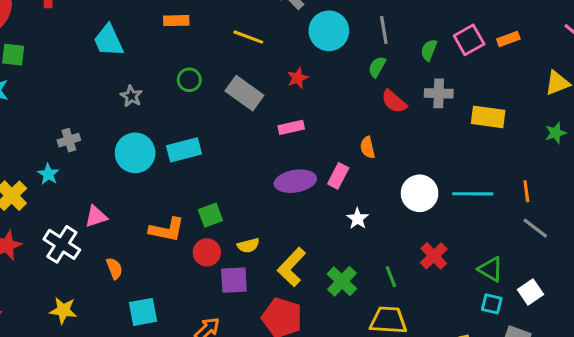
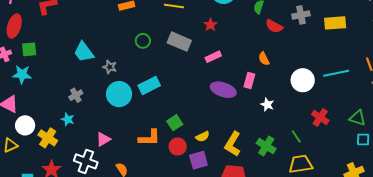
cyan trapezoid: (108, 41) -> (84, 52), moved
gray star: (131, 96) -> (110, 67), moved
purple ellipse: (295, 181) -> (223, 90), turned 40

